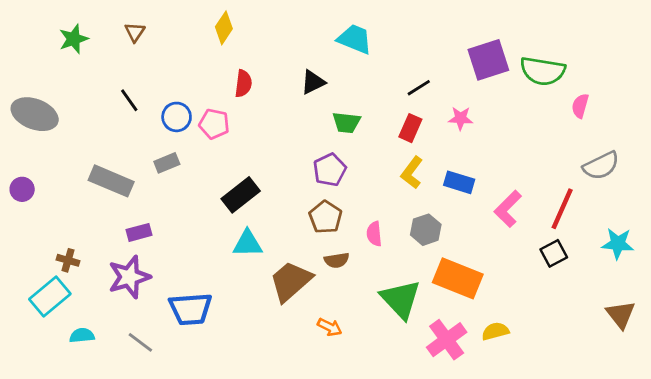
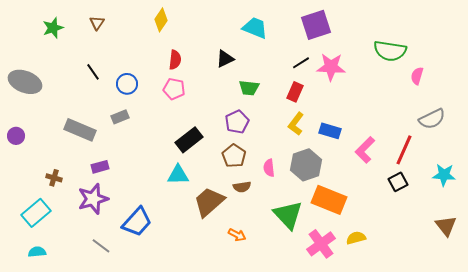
purple square: (488, 60) -> (316, 25), moved
pink star: (461, 118) -> (331, 67), moved, size x1.6
pink pentagon: (214, 124) -> (174, 89), moved
black rectangle: (241, 195) -> (189, 140), moved
gray hexagon: (426, 230) -> (306, 165), size x1.4
brown cross: (68, 260) -> (54, 178), moved
blue trapezoid: (190, 309) -> (137, 222), turned -44
cyan semicircle: (82, 335) -> (37, 252), moved

